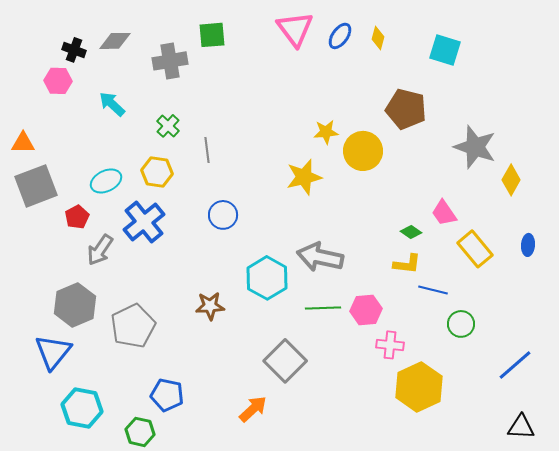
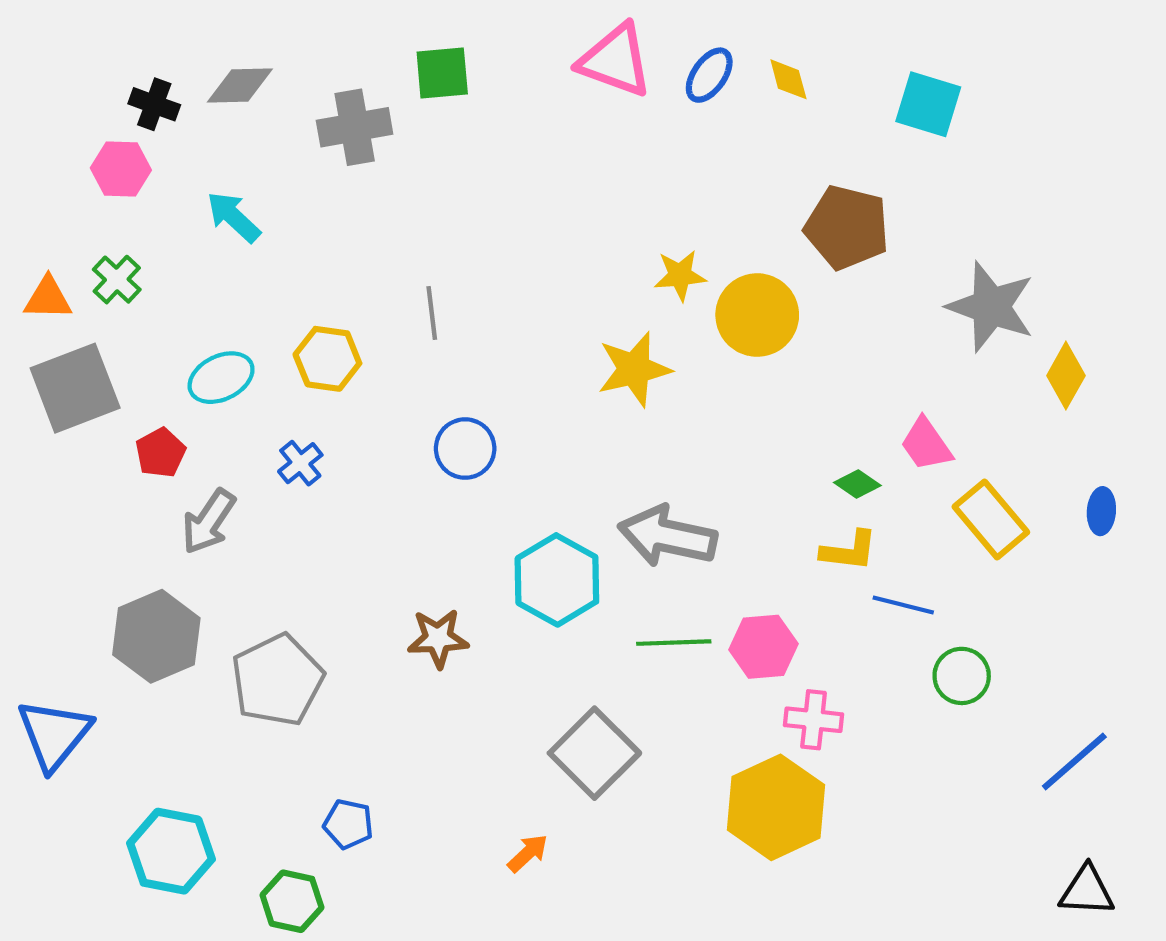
pink triangle: (295, 29) -> (615, 60), turned -33
yellow diamond: (378, 38) -> (788, 79), turned -30
green cross: (168, 126) -> (117, 280), moved
blue cross: (144, 222) -> (300, 463), size x0.5
blue triangle: (53, 352) -> (54, 734), moved
yellow hexagon: (419, 387) -> (776, 807), moved
blue pentagon: (167, 395) -> (348, 824), size x0.7
orange arrow: (253, 409) -> (528, 853), size x0.7

